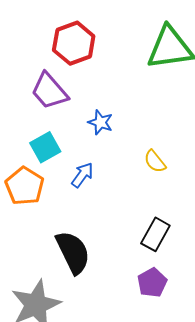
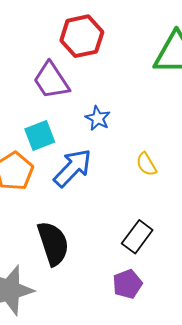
blue arrow: (82, 175) -> (73, 168), size x1.6

